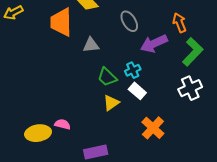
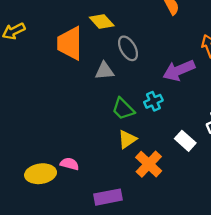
gray ellipse: (129, 21) -> (128, 48), moved
white rectangle: (137, 91) -> (185, 141), moved
orange cross: (153, 128) -> (149, 164), moved

